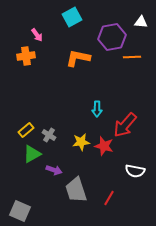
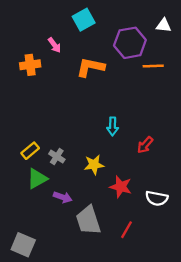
pink arrow: (37, 35) -> (55, 45), moved
red arrow: (125, 125) -> (145, 145), size x0.6
red star: (104, 146) -> (121, 187), moved

